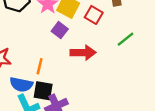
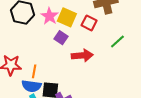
orange line: (40, 66) -> (34, 71), moved

